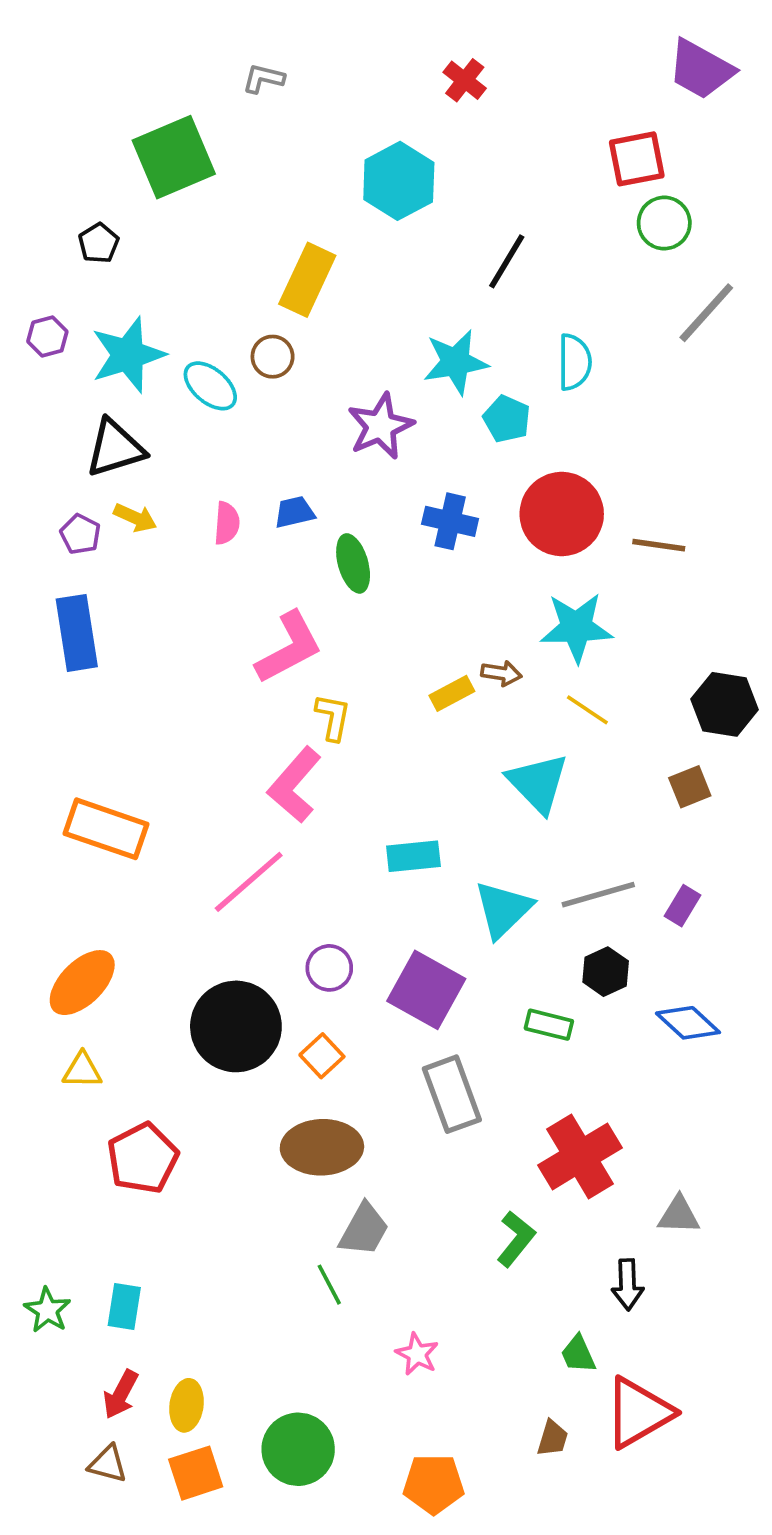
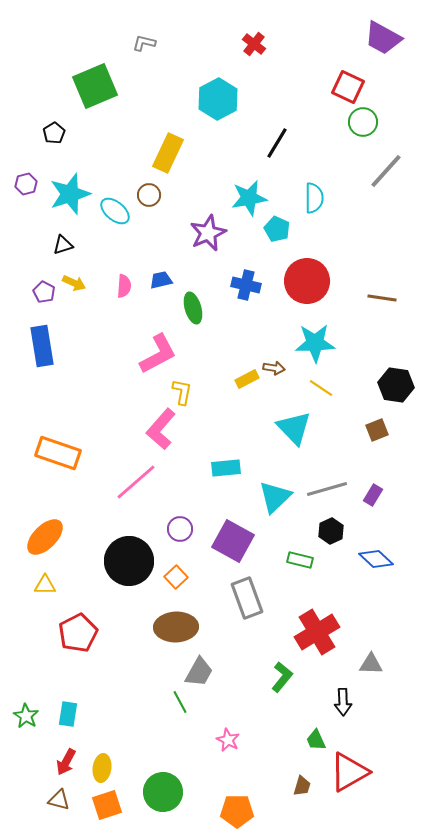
red square: (637, 159) -> (348, 87), turned 36
black triangle: (115, 448) -> (63, 245), size x0.6
brown line: (659, 545) -> (382, 298), moved

